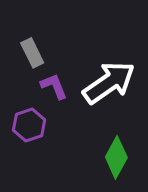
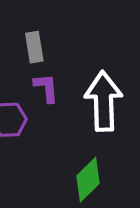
white arrow: (109, 83) -> (104, 101), turned -74

